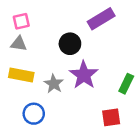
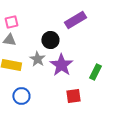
gray star: (54, 84) -> (37, 59), moved
red square: (111, 117) -> (73, 96), moved

